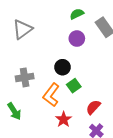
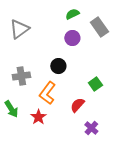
green square: (74, 86) -> (95, 84), moved
red semicircle: (93, 107) -> (77, 105), moved
red star: (64, 119) -> (38, 117), moved

